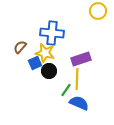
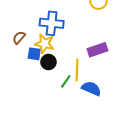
purple rectangle: (81, 59) -> (97, 50), moved
blue square: (35, 63) -> (34, 54), turned 32
blue semicircle: (79, 103) -> (91, 88), moved

